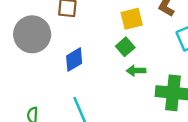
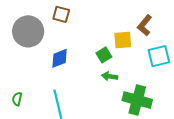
yellow square: (132, 19) -> (123, 40), moved

